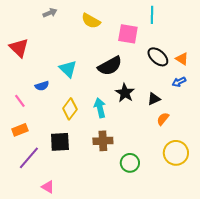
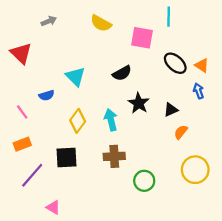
gray arrow: (50, 13) -> (49, 21), moved
black semicircle: (110, 66) -> (122, 73), size x0.7
blue arrow: (179, 82) -> (199, 91), turned 96

